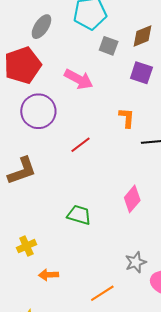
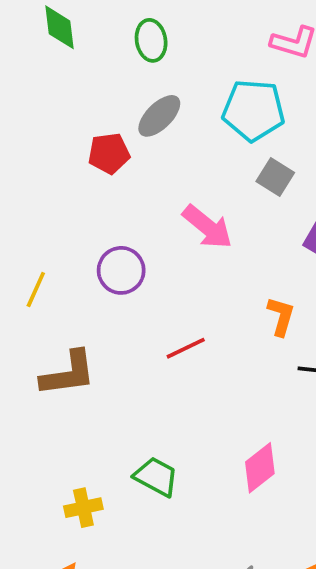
red pentagon: (23, 65) -> (109, 153), moved, size x0.6
purple circle: (38, 111) -> (121, 270), size x0.7
yellow cross: (26, 246) -> (83, 508), moved

